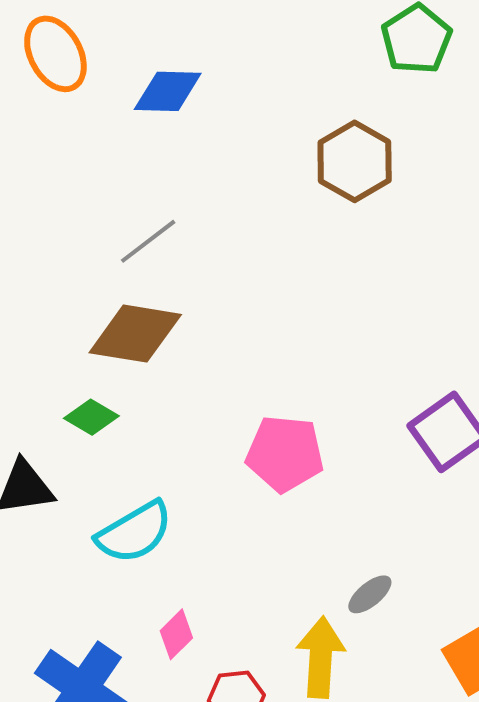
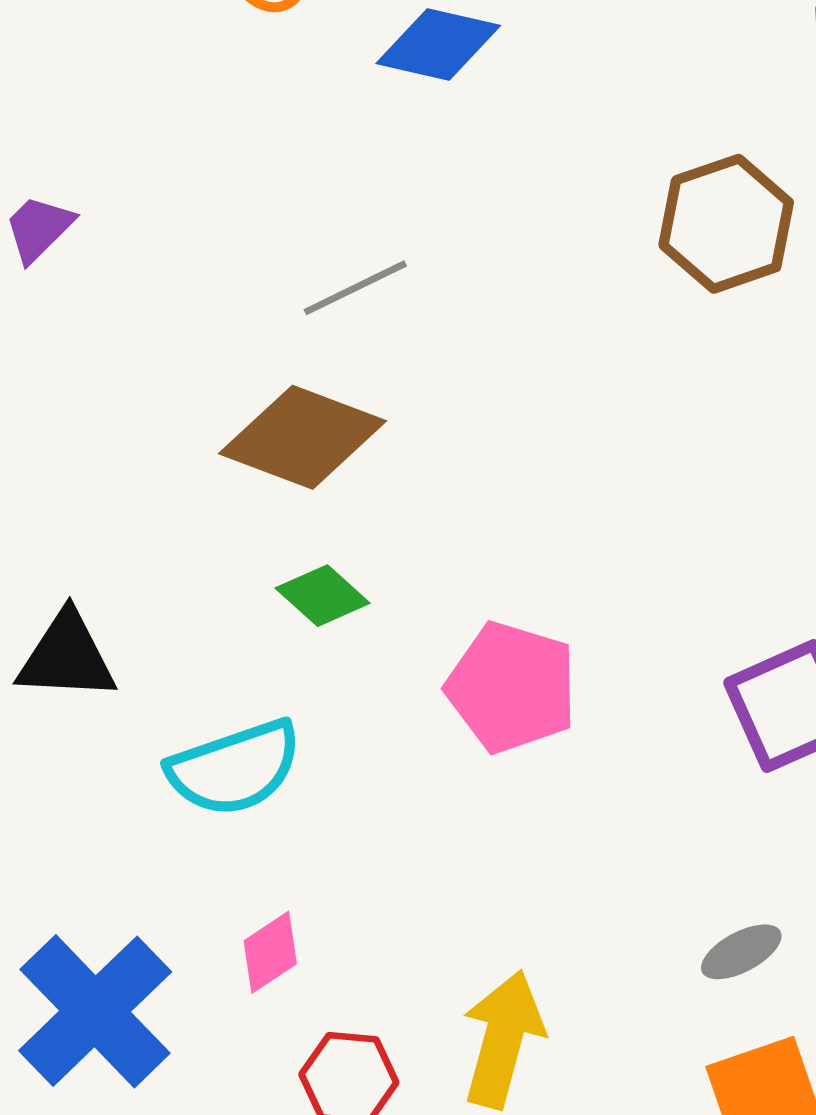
green diamond: (91, 417) -> (323, 596), moved
gray ellipse: (370, 594) -> (741, 952), moved

